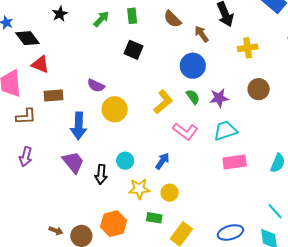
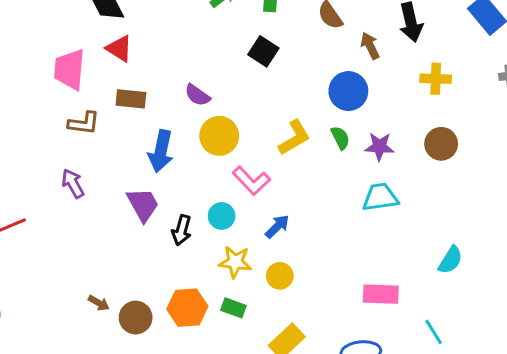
pink L-shape: (185, 131) -> (251, 181), moved
purple arrow: (26, 157) -> (73, 183), turned 126
pink rectangle: (235, 162) -> (381, 294), moved
green rectangle: (154, 218) -> (233, 308), moved

